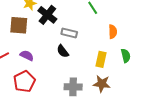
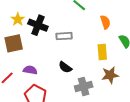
black semicircle: (63, 51) -> (65, 67), moved

